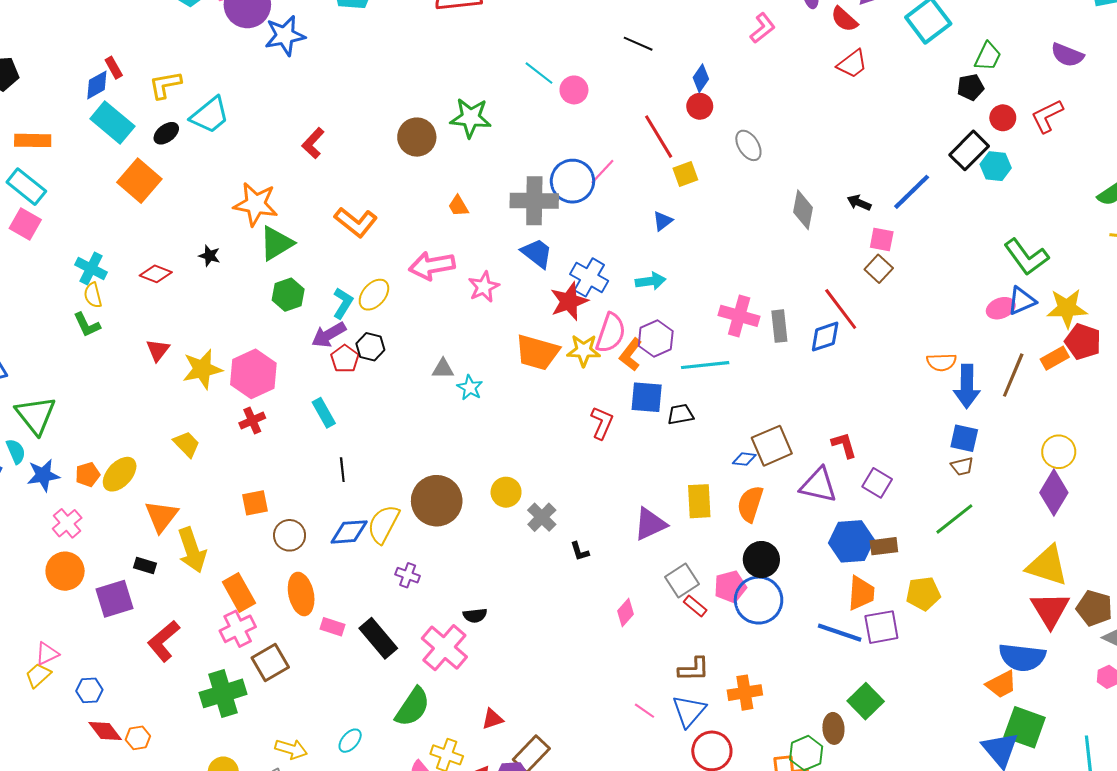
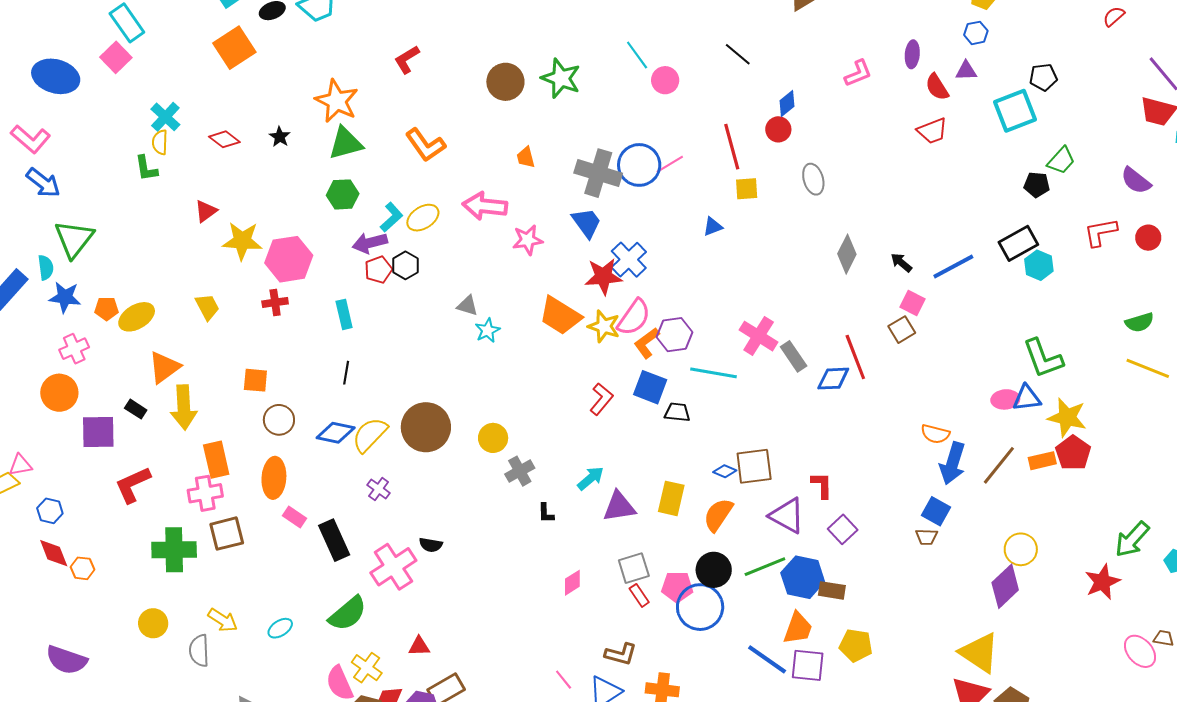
red circle: (1003, 118) -> (1148, 238), moved
cyan arrow: (651, 281) -> (591, 478), moved, turned -48
gray rectangle: (779, 326) -> (794, 356), turned -44
green line: (954, 519) -> (765, 567), moved

